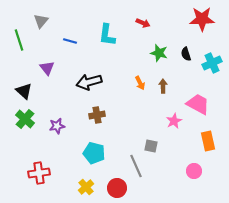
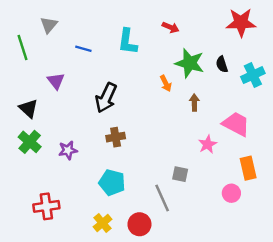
green star: (159, 53) -> (190, 63), size x1.4
black arrow: (89, 82) -> (106, 98), turned -50
orange arrow: (140, 83) -> (166, 83), moved
pink circle: (194, 171) -> (231, 193), moved

